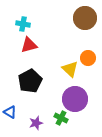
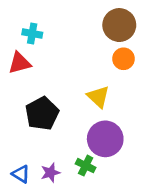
red triangle: (29, 45) -> (20, 63), moved
orange circle: (88, 58) -> (123, 59), moved
blue triangle: (10, 112) -> (21, 174), moved

